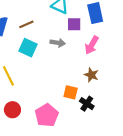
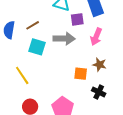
gray arrow: (58, 43) -> (64, 39), size x1.5
orange square: (71, 92) -> (81, 74), moved

